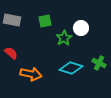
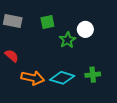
green cross: (99, 63) -> (93, 75), moved, turned -32
cyan diamond: (71, 68) -> (62, 78), moved

